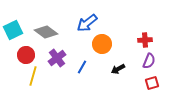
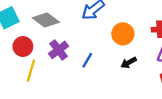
orange circle: (102, 44) -> (123, 34), moved

